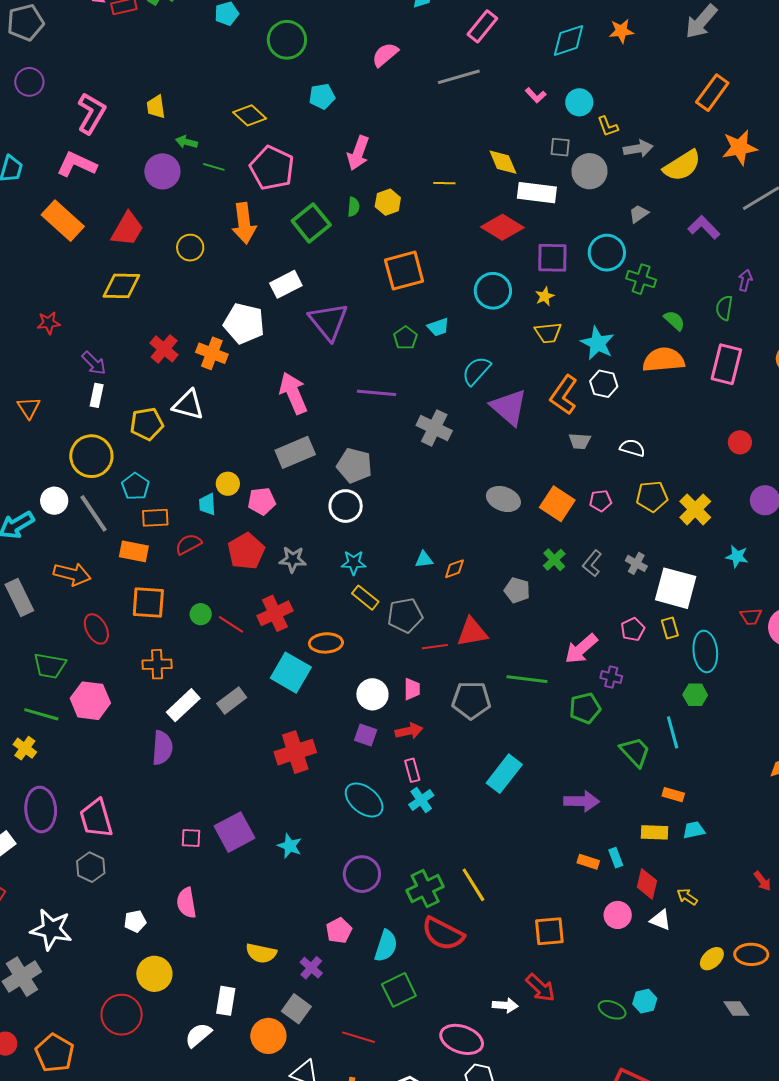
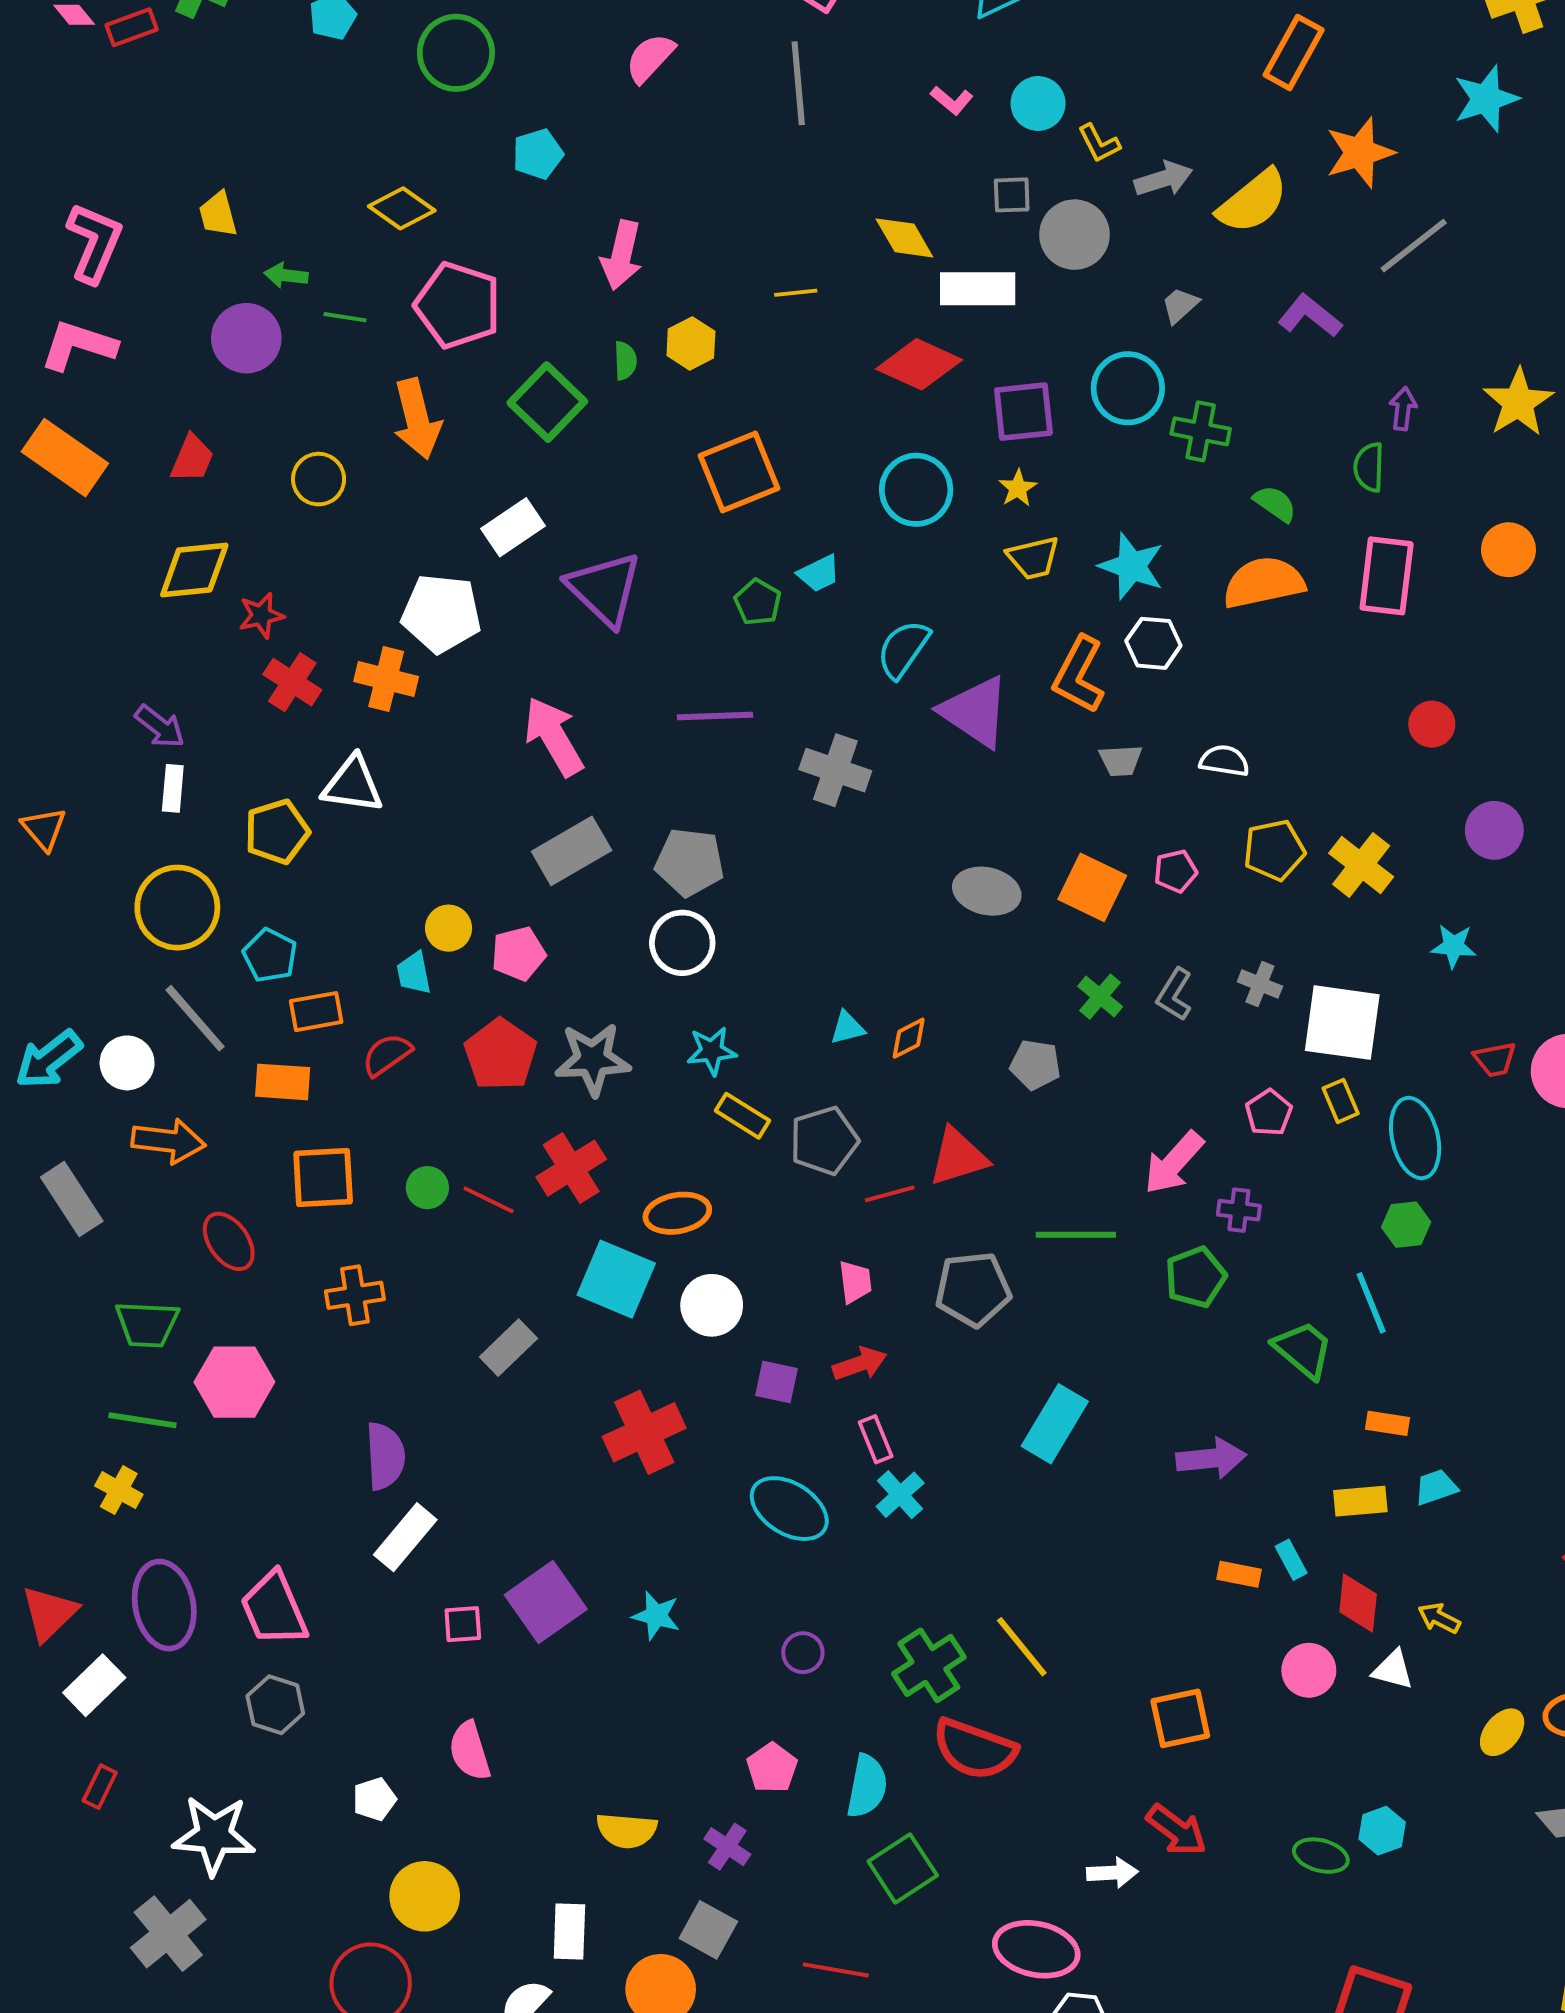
gray line: (459, 77) -> (798, 83), turned -72
red trapezoid: (127, 229) -> (192, 459), size x0.7
red star: (49, 323) -> (261, 615), moved
white circle: (54, 501) -> (127, 1063), moved
gray star: (293, 559) -> (593, 1059), size x1.4
white circle: (372, 694) -> (712, 1305), moved
white rectangle: (183, 705) -> (405, 1537), moved
purple circle: (362, 874) -> (803, 1653), size x0.6

